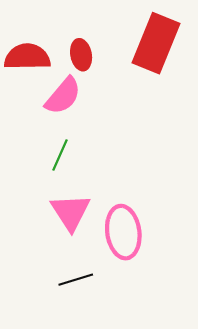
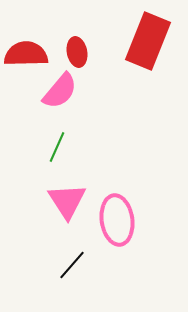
black line: (76, 280) -> (72, 265), turned -32

